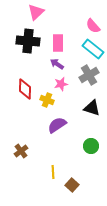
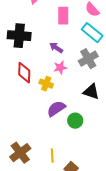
black cross: (28, 41) -> (19, 36), moved
pink rectangle: (58, 43) -> (63, 16), moved
green circle: (91, 146) -> (75, 121), moved
brown cross: (21, 151) -> (20, 153), moved, size x1.5

